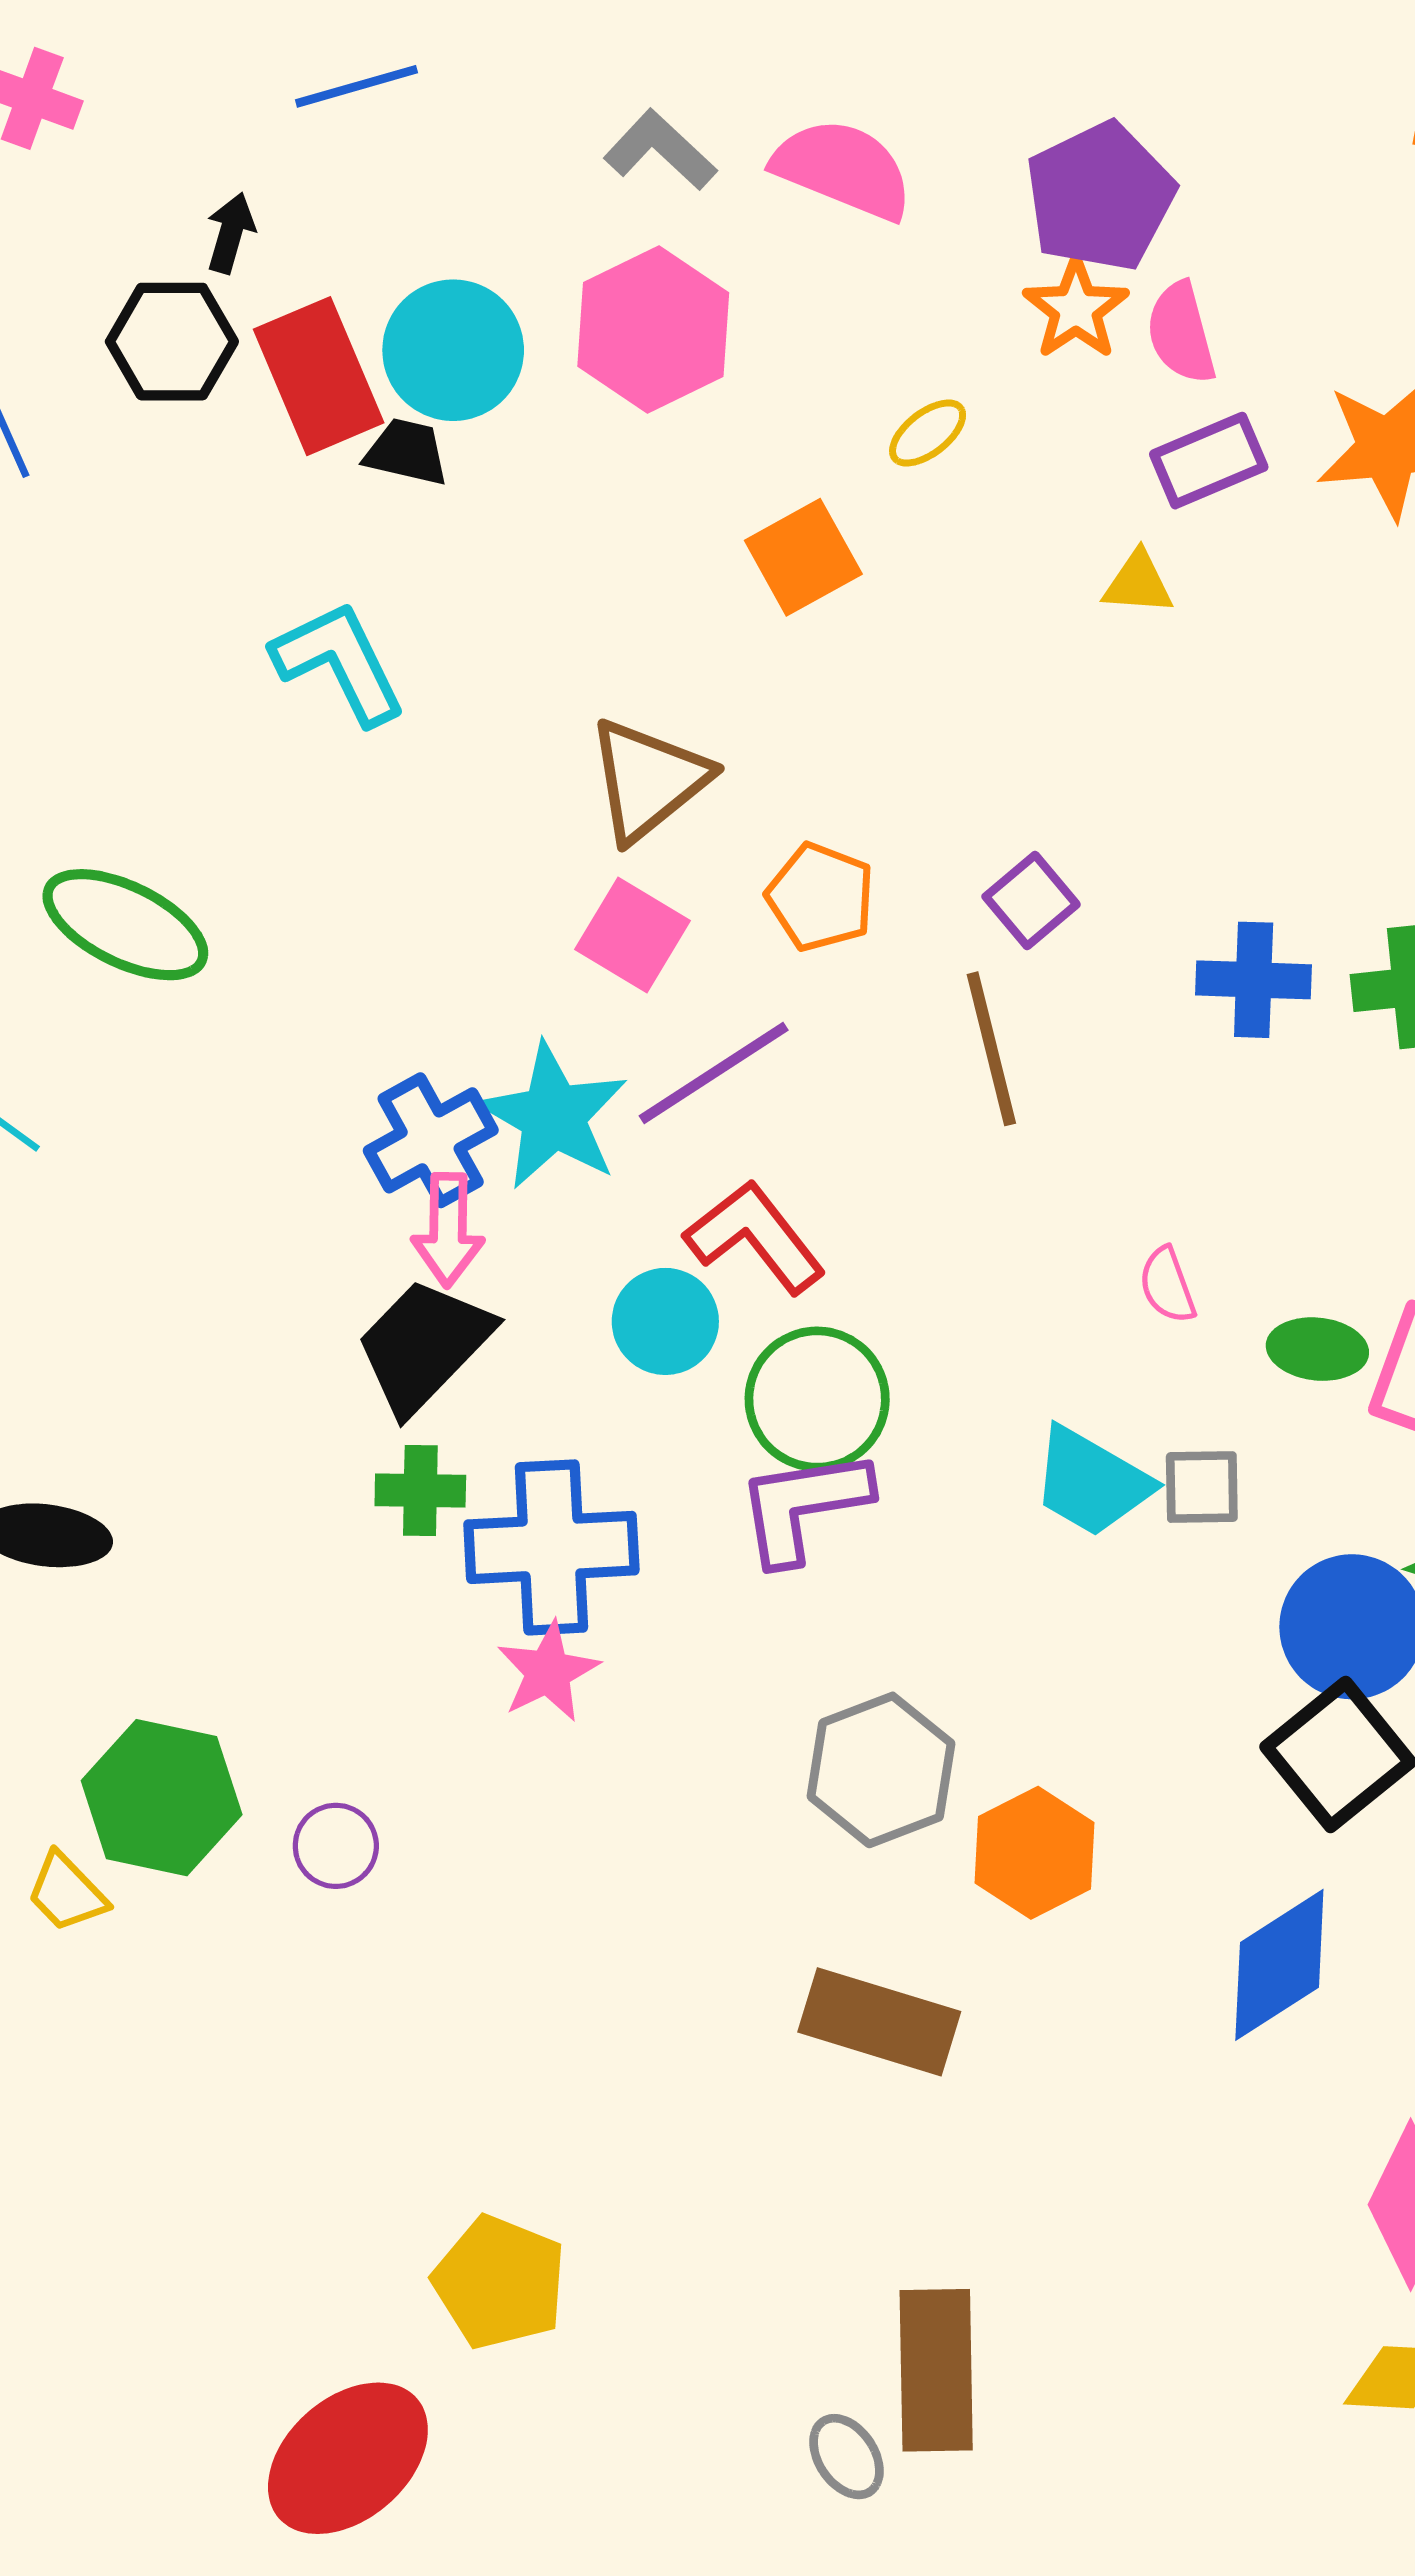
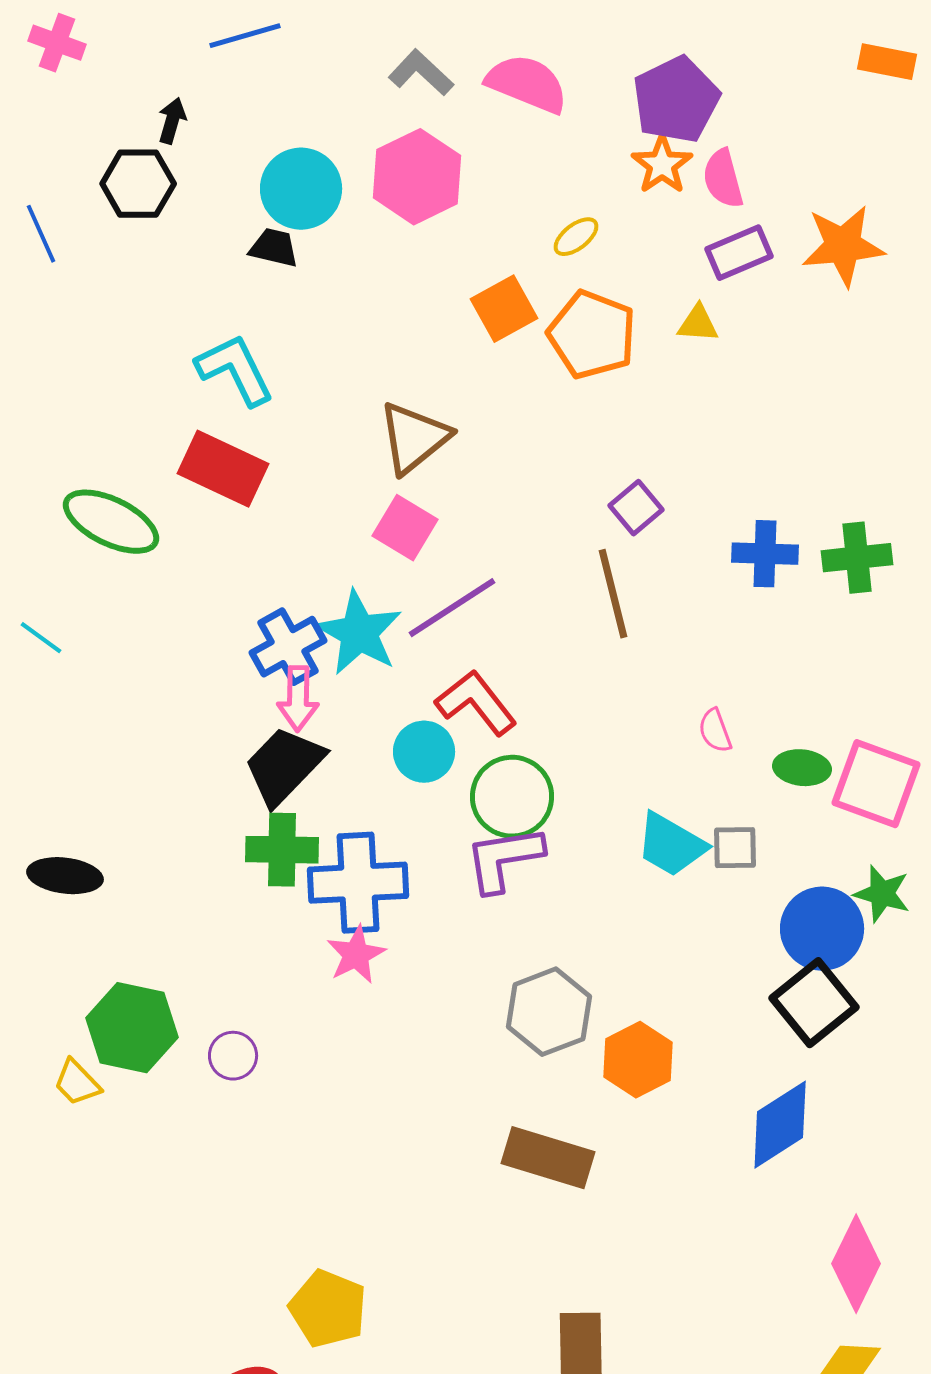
red rectangle: (319, 376) -> (223, 469), moved, turned -42
orange pentagon: (821, 897) -> (592, 335), moved, size x1.4
green cross: (420, 1490) -> (282, 850), size x1.4

